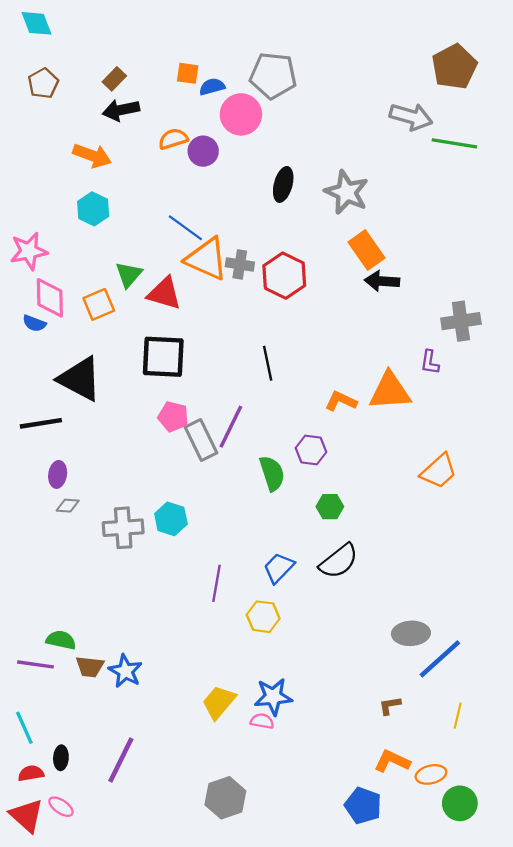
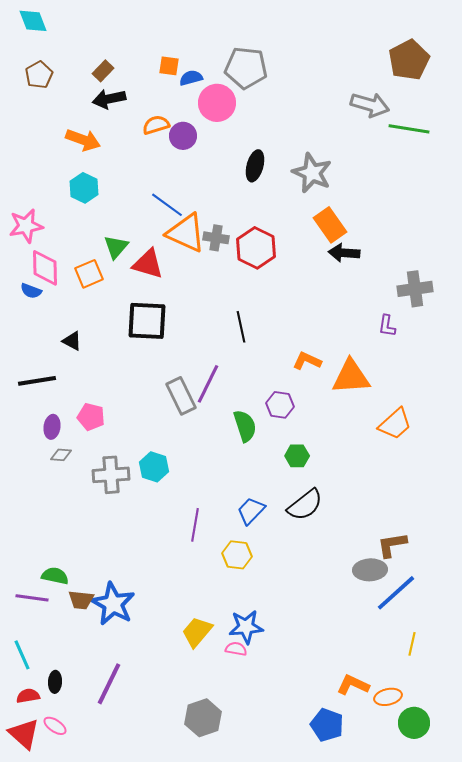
black triangle: (80, 379) -> (72, 341), size x0.5
orange triangle: (390, 391) -> (351, 377), moved
pink pentagon: (173, 417) -> (91, 417), moved
blue star: (125, 671) -> (113, 604), size x1.4
brown L-shape: (390, 706) -> (392, 545), moved, size x1.5

